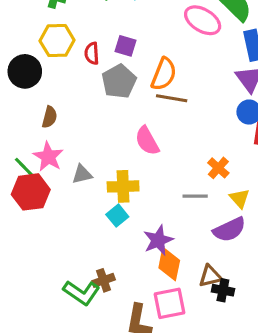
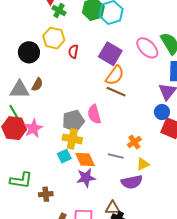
purple square: (126, 46) -> (110, 54), moved, size x1.6
gray pentagon: (119, 81) -> (73, 121), moved
pink star: (48, 157) -> (33, 128), moved
gray triangle: (82, 174) -> (20, 90), moved, size x1.5
yellow triangle: (240, 198) -> (143, 164), turned 32
orange diamond: (169, 264) -> (85, 159), moved, turned -50
green L-shape: (81, 293) -> (21, 180), moved, turned -40

